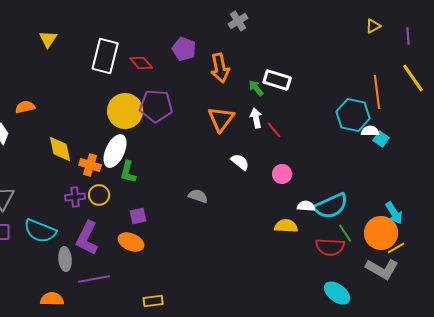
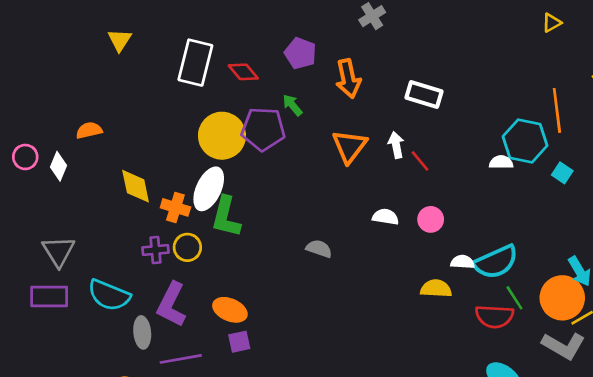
green arrow: (256, 88) -> (292, 105), moved
white semicircle: (370, 131) -> (501, 162), moved
white semicircle: (240, 162) -> (385, 217), moved, turned -30
green L-shape: (128, 172) -> (226, 217), size x1.4
purple square: (138, 216) -> (239, 342), moved

